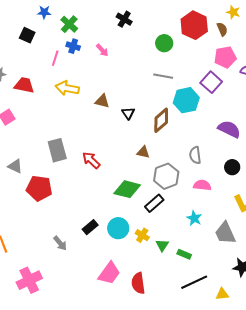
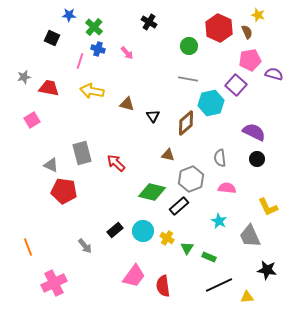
gray triangle: (15, 166) -> (51, 165), moved
black circle: (232, 167) -> (257, 159), moved

